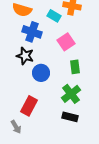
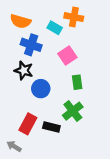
black rectangle: (70, 117) -> (51, 127), moved
gray arrow: (16, 127) -> (14, 146), turned 152

